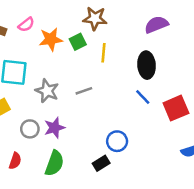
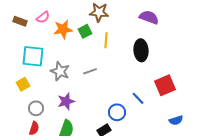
purple semicircle: (156, 25) -> (149, 17), turned 42
blue line: (143, 97) -> (138, 98), moved
gray circle: (30, 129) -> (36, 108), moved

